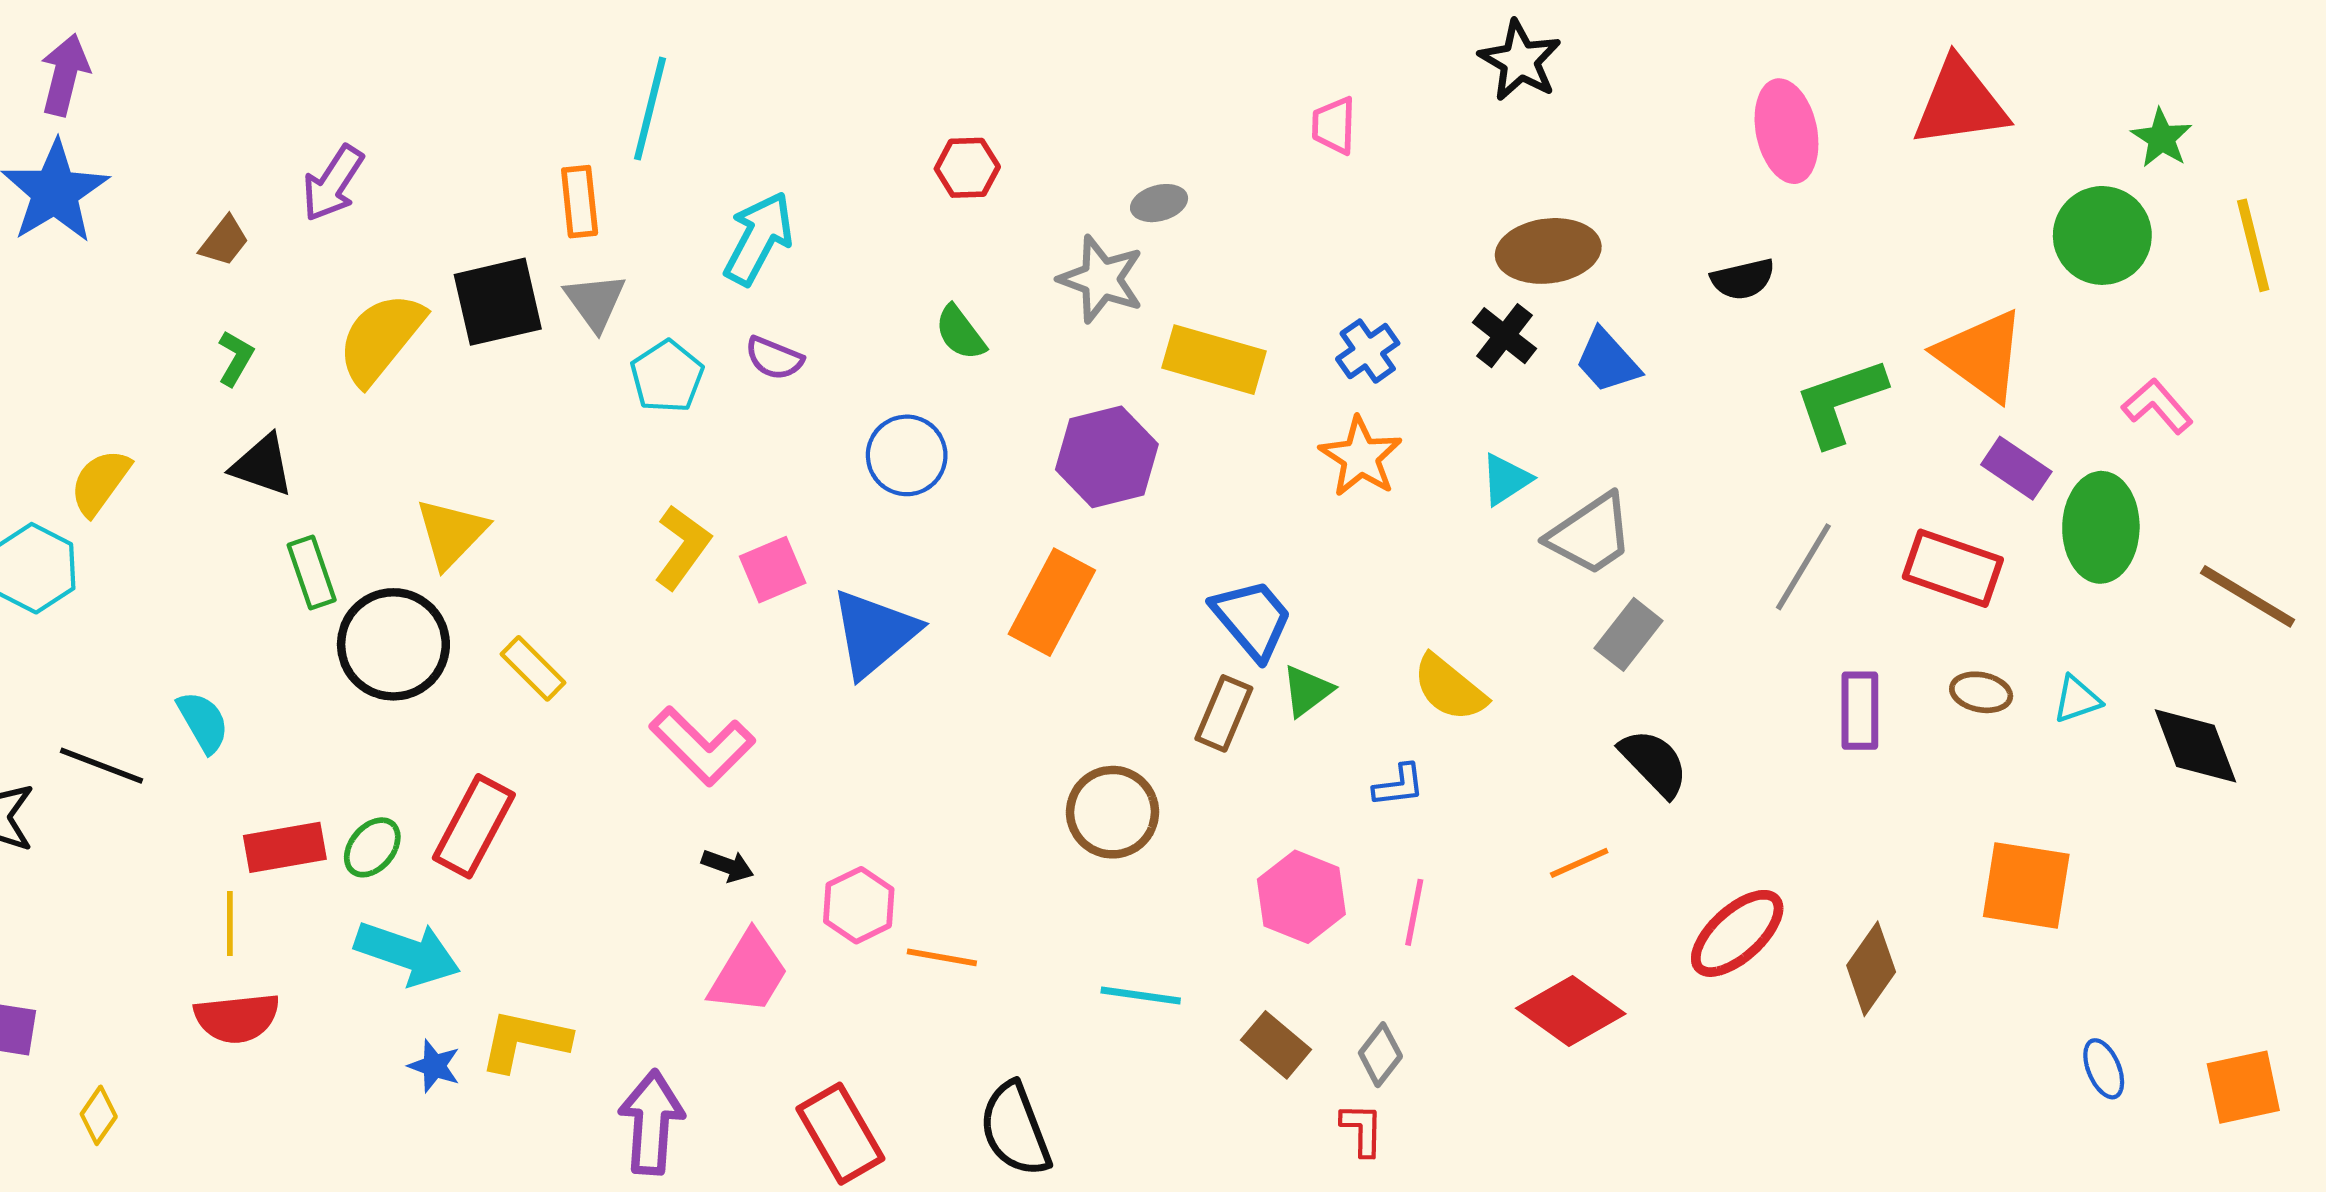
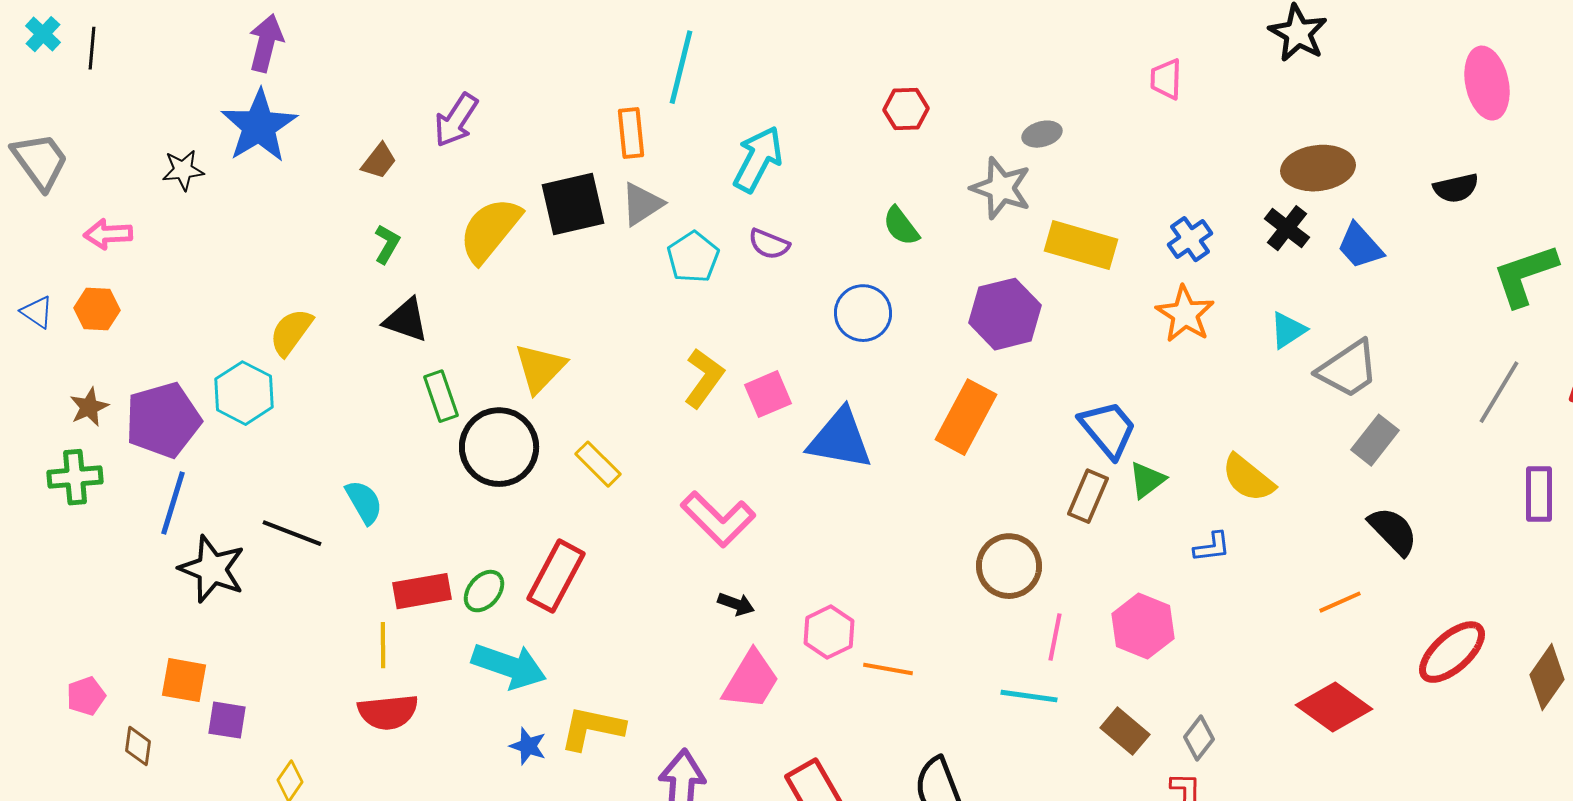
gray triangle: (595, 302) -> (642, 204), turned 33
blue triangle: (874, 633) -> (840, 439), turned 50
pink line: (1414, 912) -> (1055, 637), moved

